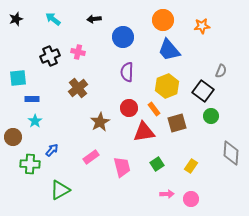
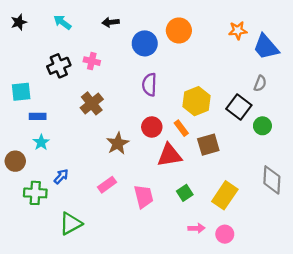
orange circle: (163, 20) -> (179, 30), moved
blue trapezoid: (169, 50) -> (266, 47), moved
green circle: (211, 116) -> (262, 126), moved
yellow rectangle: (191, 166) -> (225, 195), size x1.6

